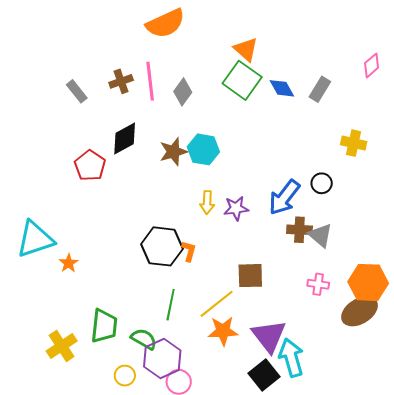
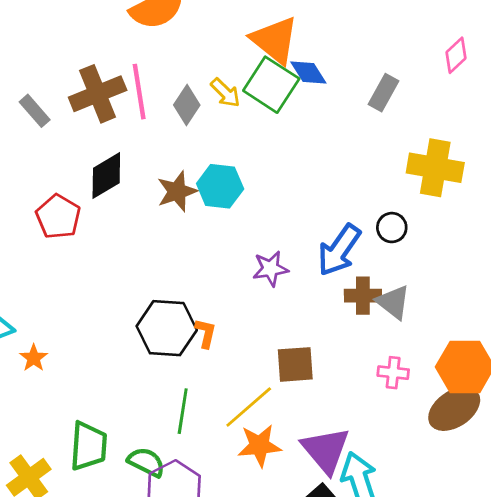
orange triangle: (246, 49) -> (275, 40), size x1.4
brown cross: (121, 81) -> (98, 94), size x1.6
blue diamond: (282, 88) -> (308, 72), moved
yellow cross: (354, 143) -> (435, 168), size x1.5
yellow arrow: (207, 202) -> (225, 93), moved, turned -45

